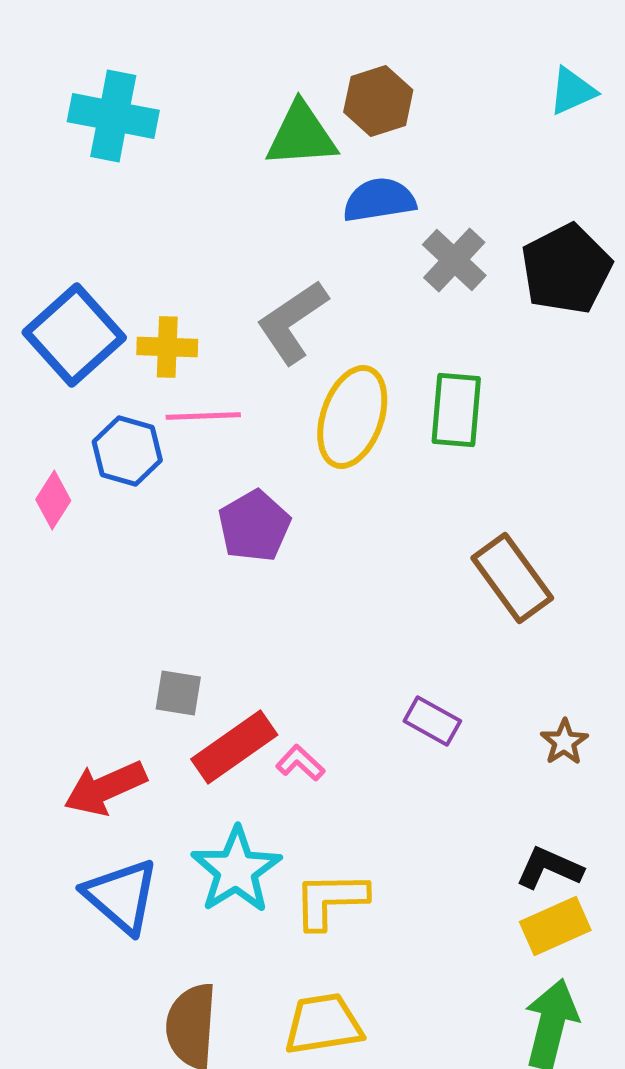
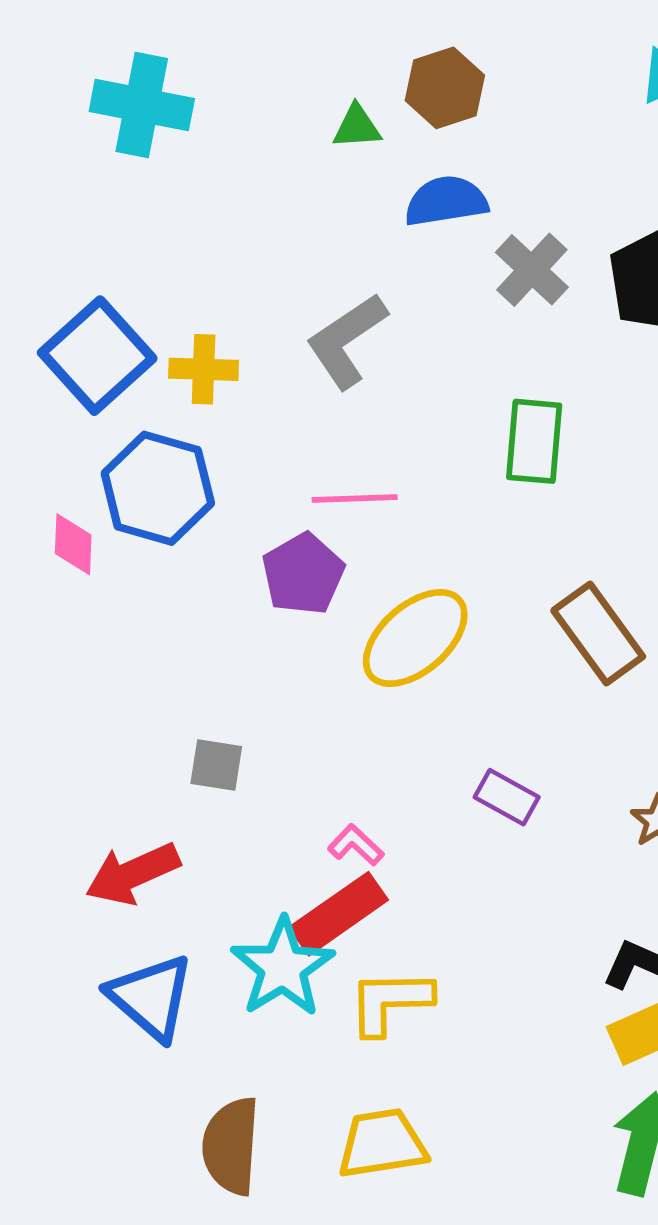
green triangle: (301, 135) -> (357, 127), size x0.6
pink line: (203, 416) -> (355, 499), moved
yellow ellipse: (352, 417) -> (415, 638), moved, turned 30
blue hexagon: (127, 451) -> (158, 488), size x1.4
pink diamond: (53, 500) -> (73, 544), turned -30
red rectangle: (234, 747) -> (339, 914), moved

